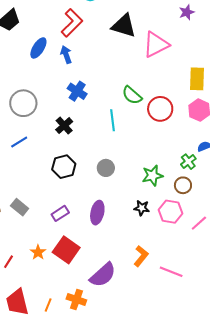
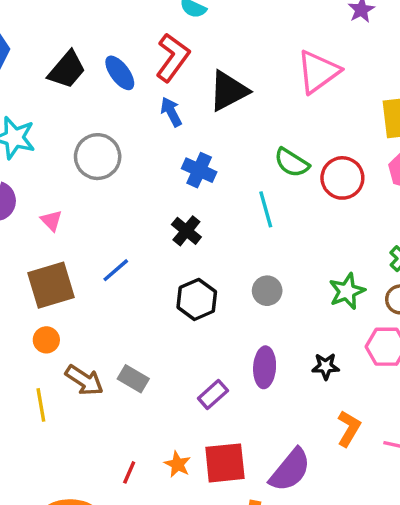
black triangle: (124, 26) -> (229, 91), moved, turned -36
blue ellipse: (38, 48) -> (120, 73), moved, turned -60
gray circle: (23, 103) -> (98, 157), moved
black star: (142, 208) -> (326, 366), moved
purple rectangle: (60, 213) -> (213, 395), moved
red square: (66, 250) -> (225, 463), moved, turned -32
orange star: (38, 252) -> (178, 464), moved

